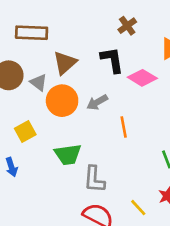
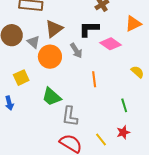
black L-shape: (112, 60) -> (89, 29), turned -85
gray arrow: (97, 102) -> (76, 51), moved, turned -98
green trapezoid: (68, 154) -> (51, 97), turned 45

